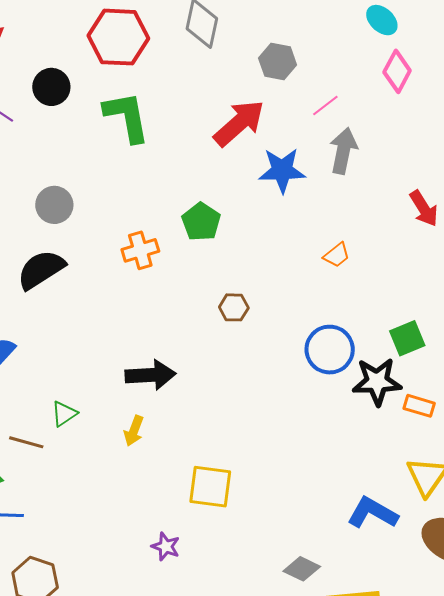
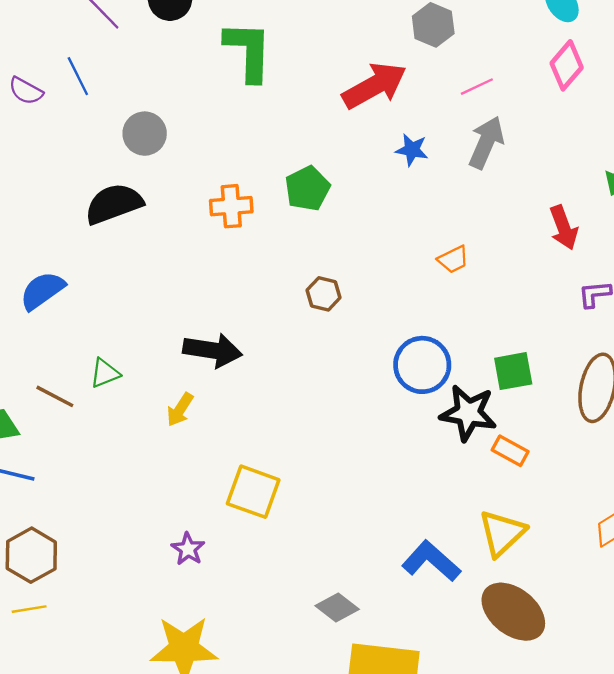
blue star: (282, 170) -> (412, 150), size x0.6

